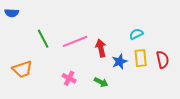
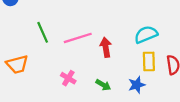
cyan semicircle: (136, 34) -> (146, 34), size x1.5
blue star: (120, 62) -> (137, 85), moved

